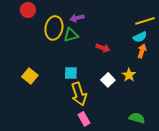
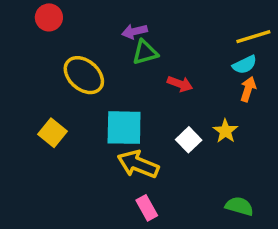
yellow ellipse: (54, 28) -> (84, 75), moved, turned -60
green triangle: (71, 35) -> (145, 52), moved
cyan square: (71, 73) -> (124, 128), size x1.6
yellow arrow: (79, 94) -> (138, 164), turned 130

